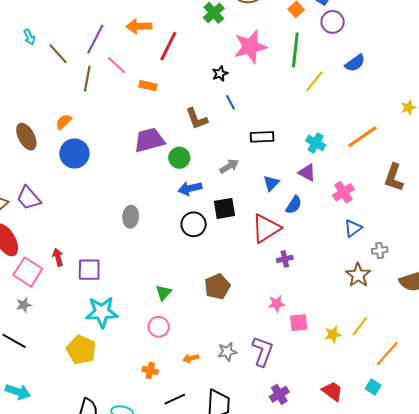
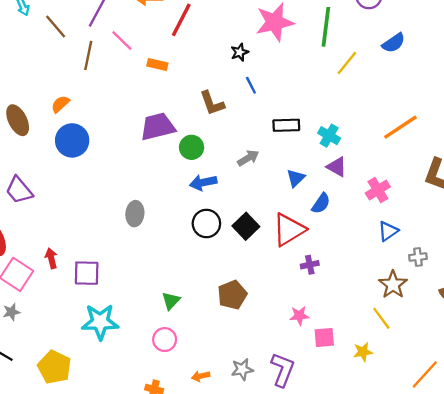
cyan cross: (316, 143) -> (329, 136), moved
black square: (224, 208) -> (246, 226), moved, turned -35
yellow line: (360, 326) -> (381, 318), moved, turned -75
yellow pentagon: (81, 350) -> (54, 367), moved

